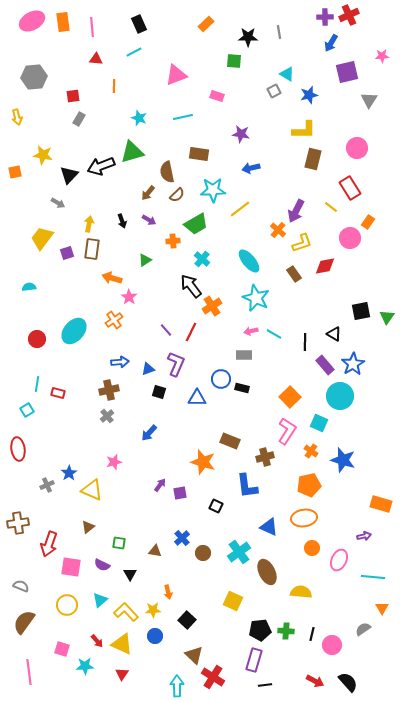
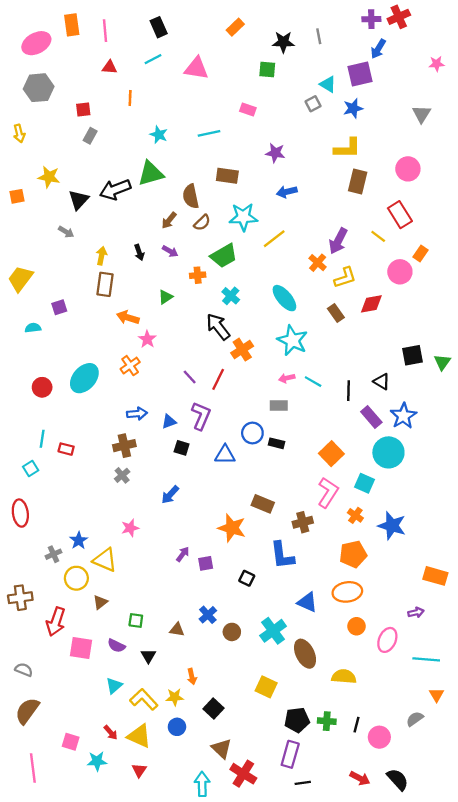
pink ellipse: (32, 21) -> (36, 43), moved
purple square: (347, 72) -> (360, 74), moved
pink triangle: (176, 75) -> (196, 68), moved, turned 30
yellow trapezoid: (42, 238) -> (20, 279), moved
purple square: (67, 253) -> (59, 307), moved
yellow circle: (67, 605) -> (76, 578), moved

